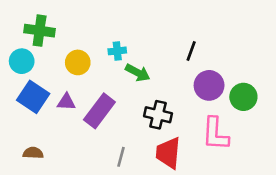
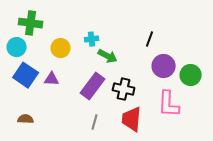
purple rectangle: (99, 111) -> (93, 86), moved

